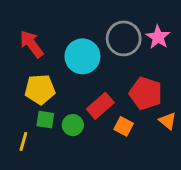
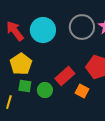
cyan circle: (82, 56) -> (43, 30), moved
yellow pentagon: (40, 89) -> (21, 64), turned -30

